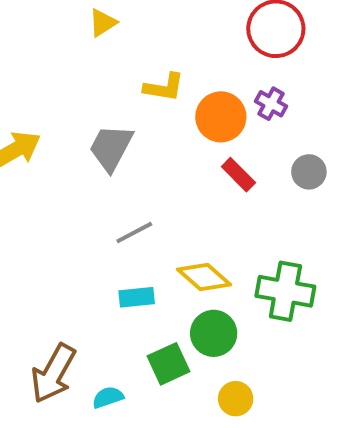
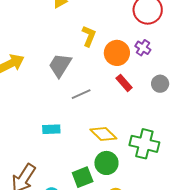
yellow L-shape: (164, 87) -> (89, 36), turned -80
gray line: (134, 233) -> (81, 94), moved
cyan rectangle: (137, 297) -> (51, 129), moved

